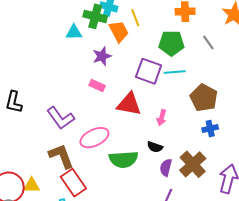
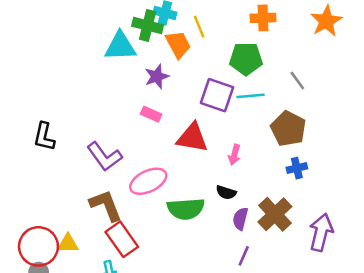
cyan triangle: (74, 32) -> (120, 46), size x1.5
gray line: (208, 43) -> (297, 80), moved

